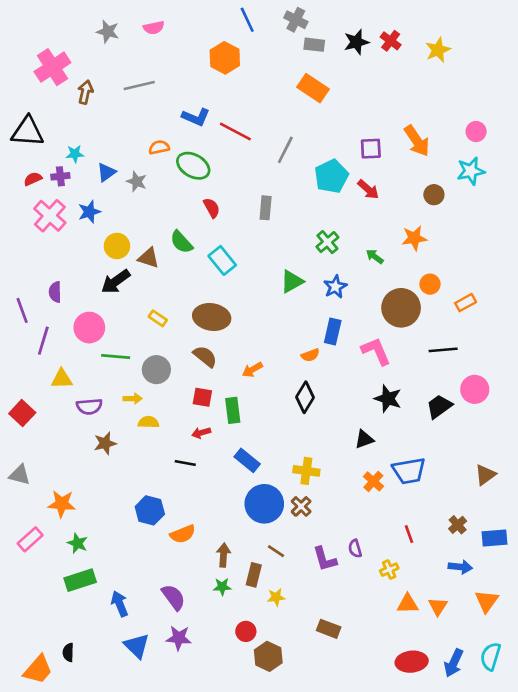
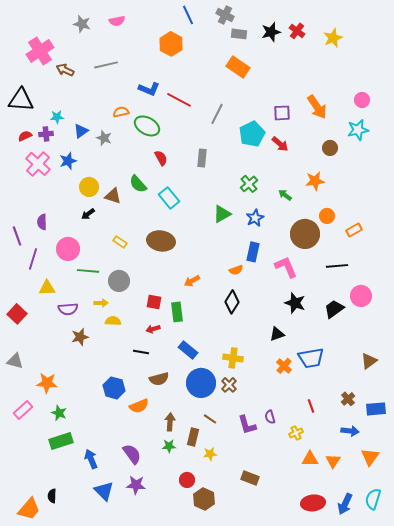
brown arrow: (85, 92) -> (65, 70), turned -78
black arrow: (116, 281) -> (88, 214), size x0.6
brown semicircle: (205, 356) -> (159, 379), moved, turned 126

